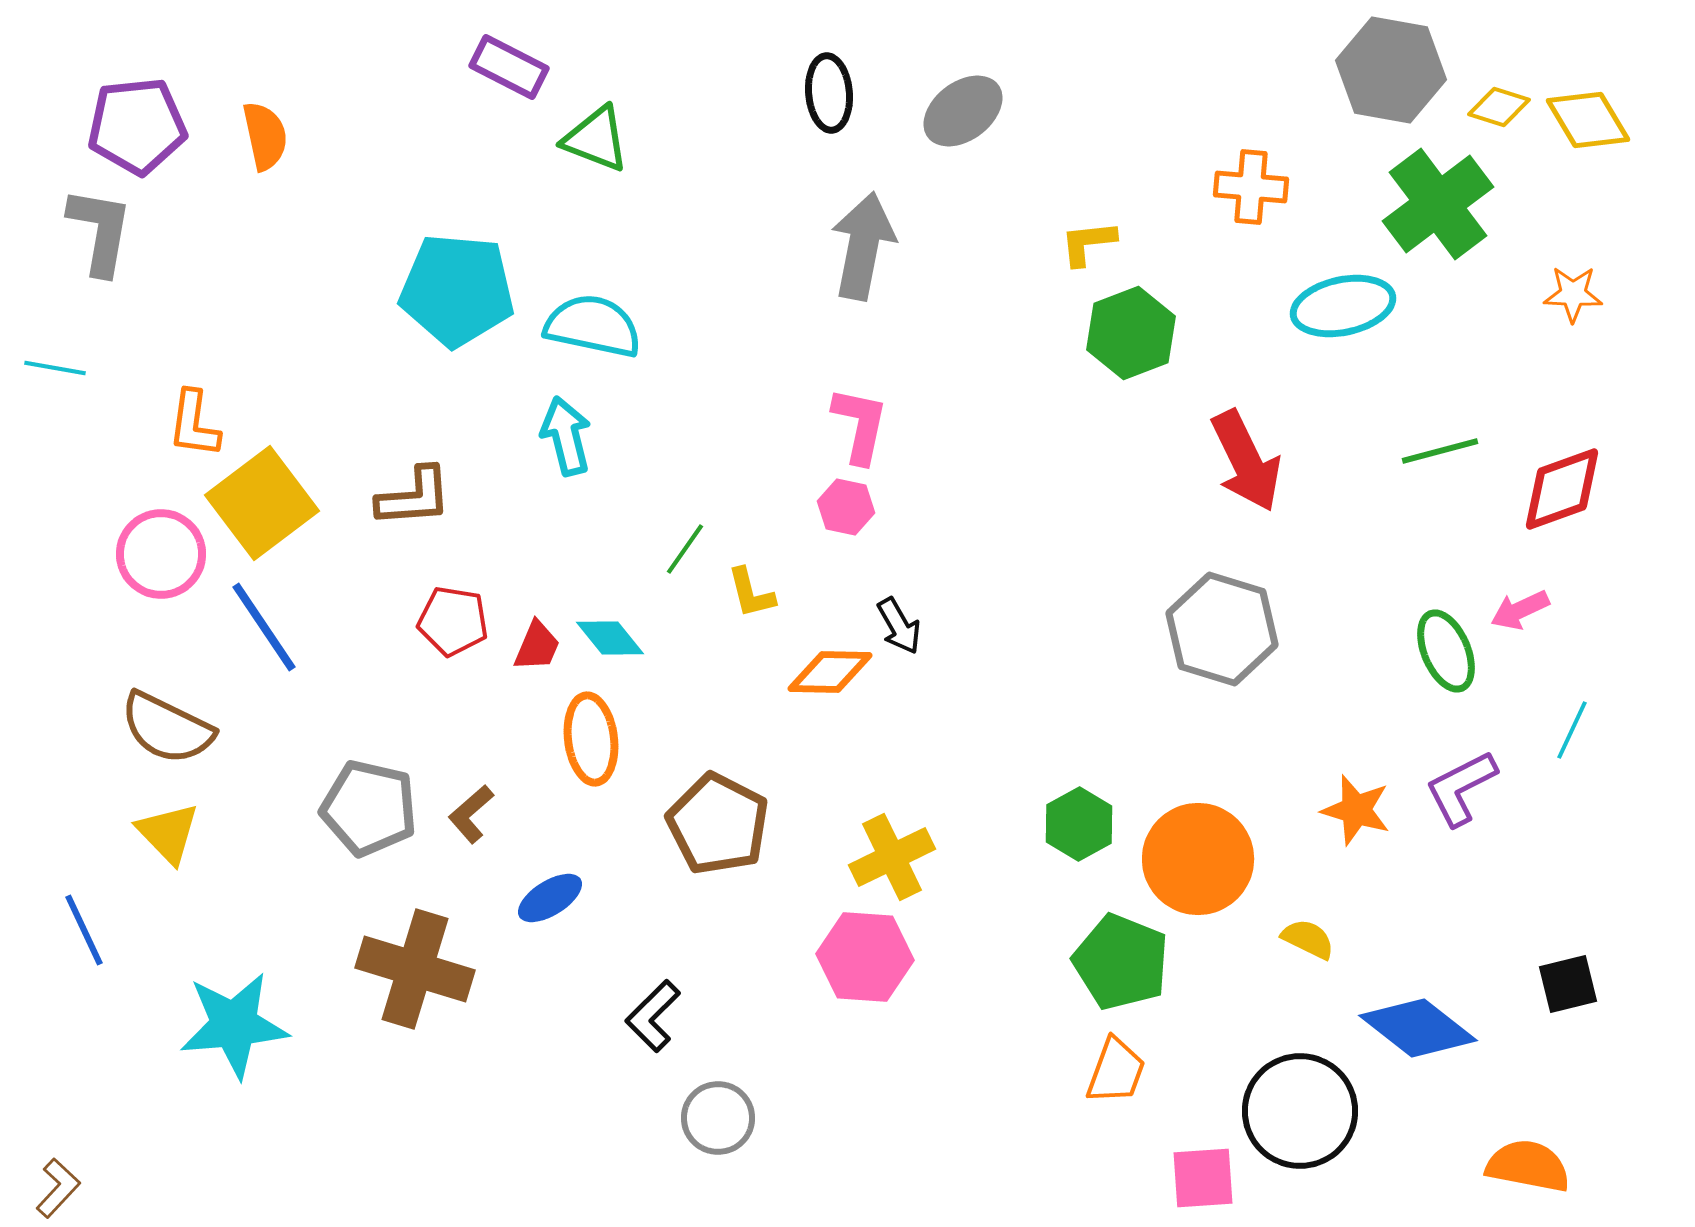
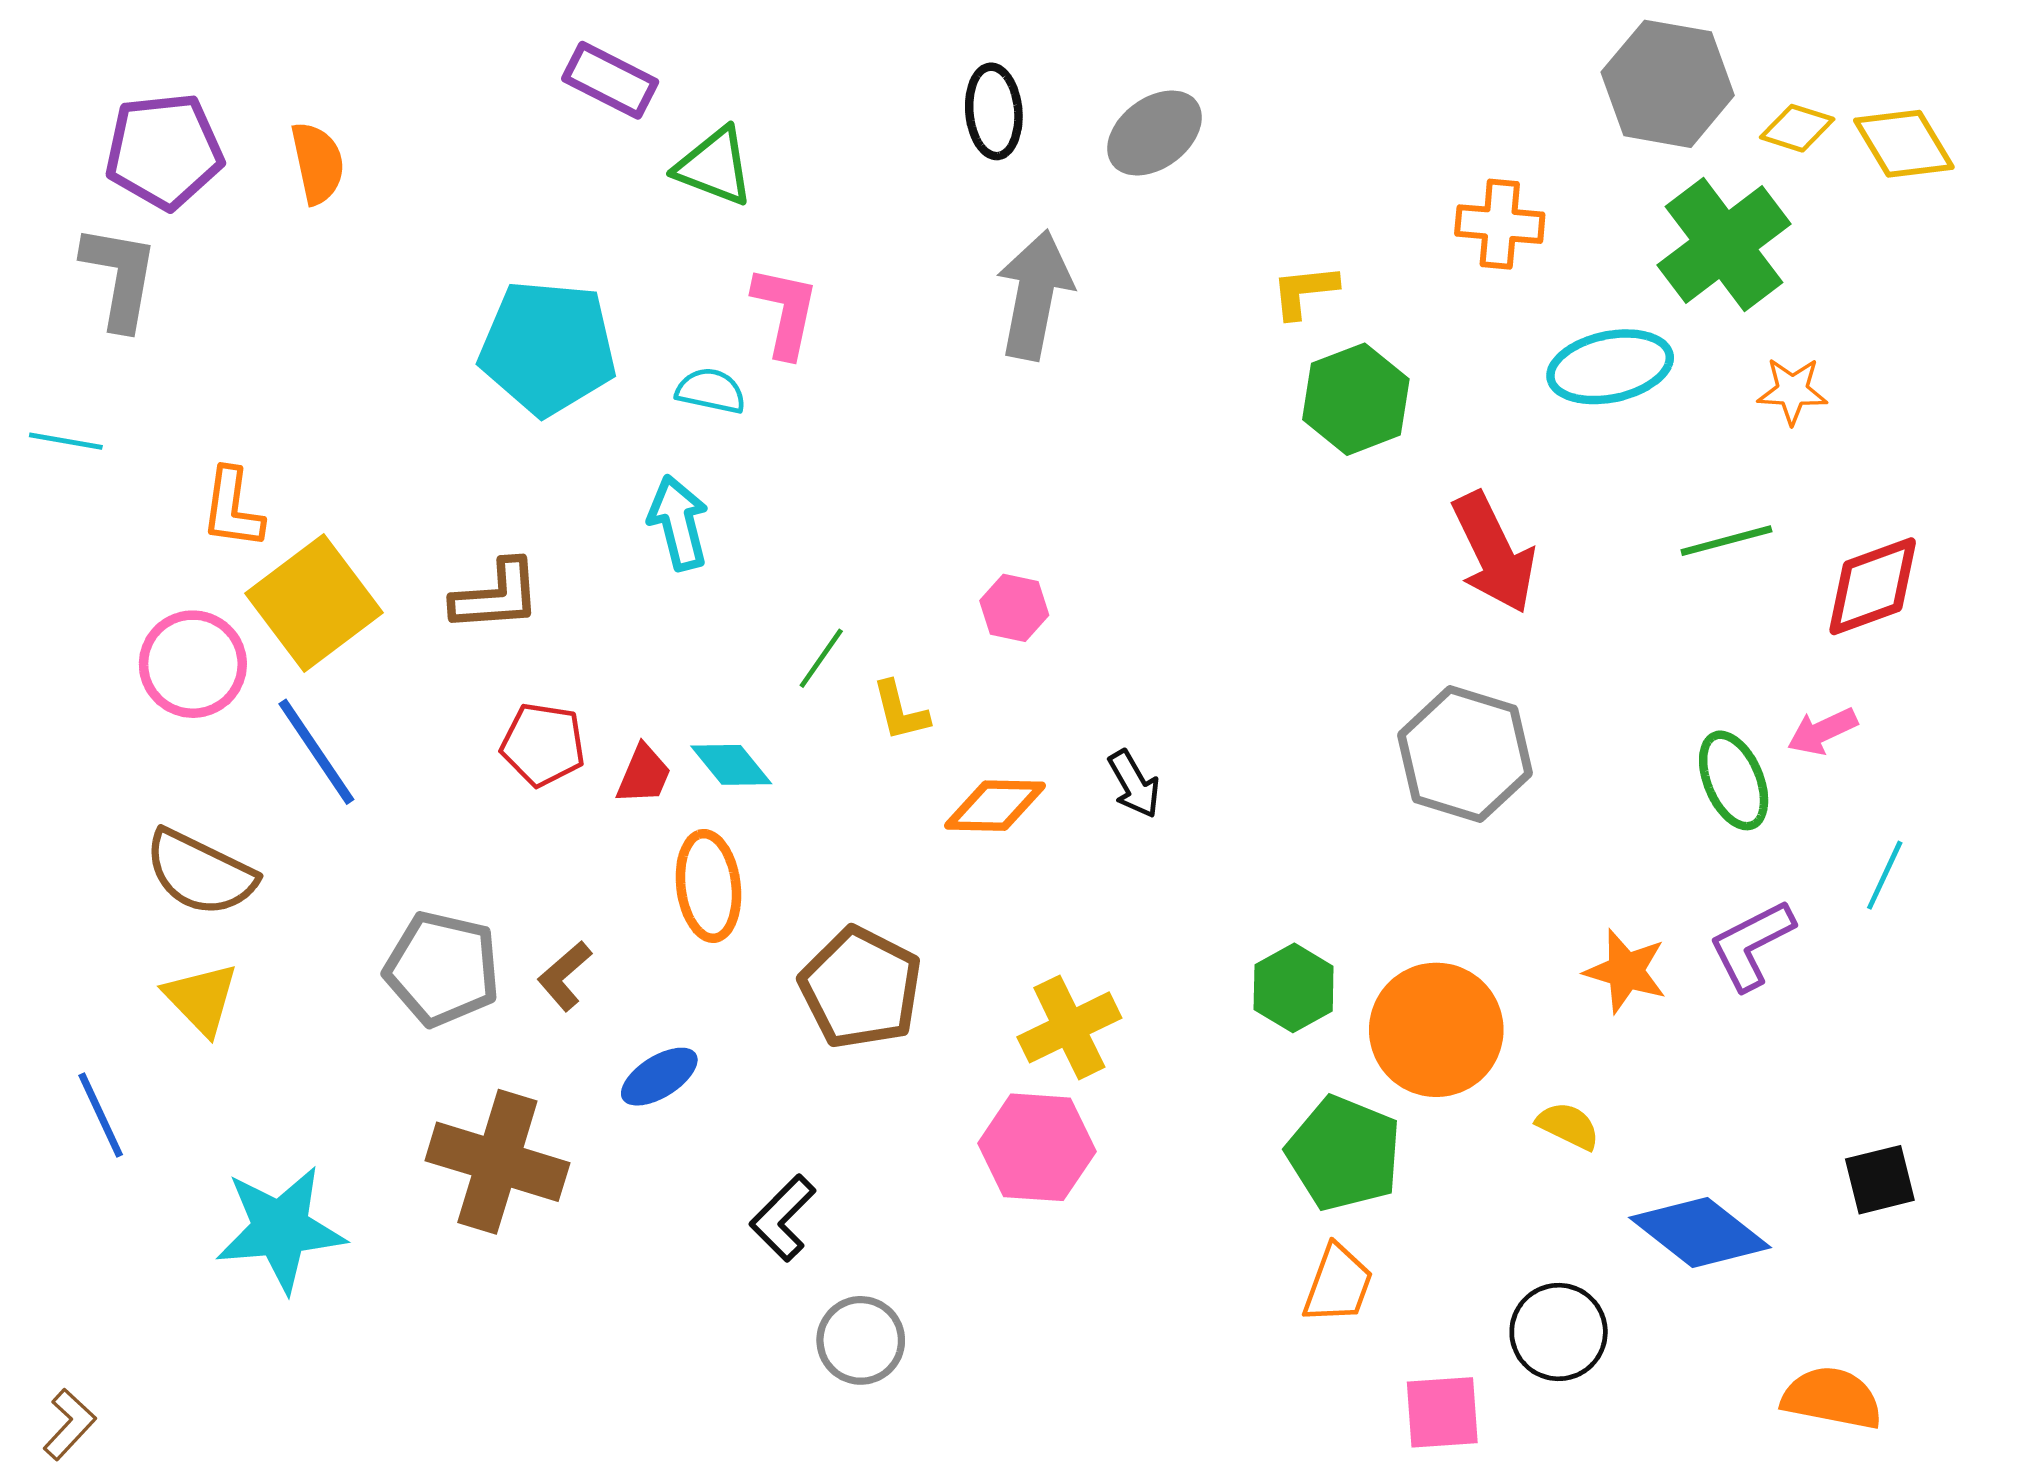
orange star: (1573, 294) -> (1792, 391), moved
cyan semicircle: (593, 326) -> (711, 391), size x0.6
pink L-shape: (860, 425) -> (785, 312), moved
black arrow: (899, 626) -> (1134, 784), moved
black circle: (1300, 1111) -> (1559, 1332), size x0.7

